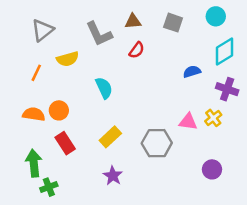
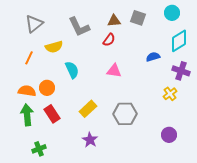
brown triangle: (133, 21) -> (114, 21), moved
cyan semicircle: (104, 88) -> (72, 70), moved
pink triangle: (188, 122) -> (114, 71), moved
green arrow: (34, 163) -> (27, 115), moved

